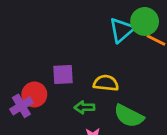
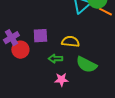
purple cross: (21, 106) -> (11, 38), moved

